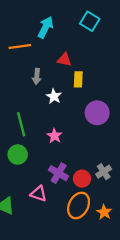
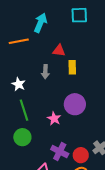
cyan square: (90, 21) -> (79, 15), turned -30
gray arrow: (37, 76) -> (45, 72), moved
white star: (54, 96) -> (19, 84), moved
purple circle: (97, 113) -> (75, 104), moved

